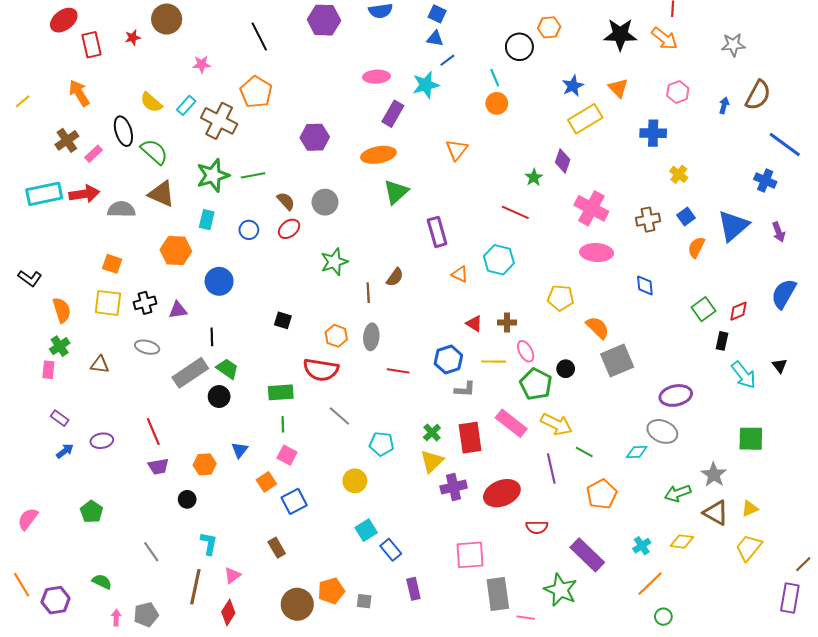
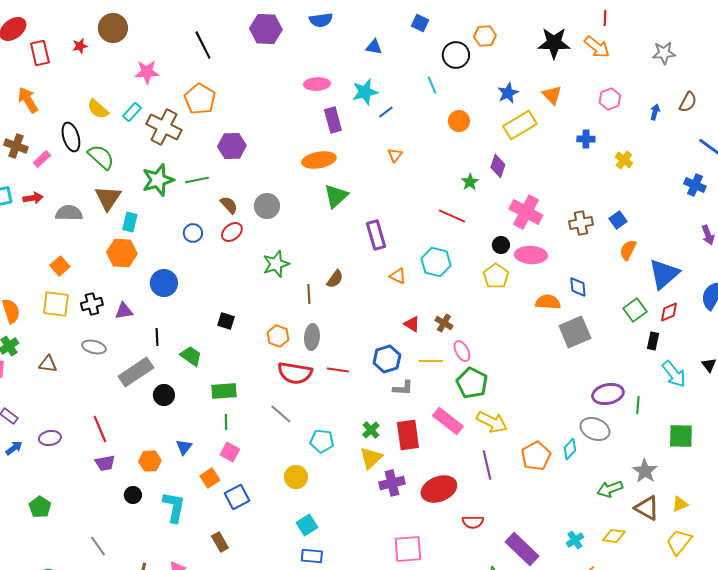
blue square: (437, 14) -> (420, 23), moved
blue line: (447, 60) -> (386, 112), moved
pink star: (202, 64) -> (147, 72), size x1.4
brown semicircle: (758, 95) -> (688, 102), size x0.7
orange circle: (497, 103) -> (459, 121), moved
purple rectangle: (393, 114) -> (333, 120), turned -45
blue cross: (653, 133) -> (586, 139), size x0.7
purple hexagon: (315, 137) -> (232, 146), moved
brown cross: (67, 140) -> (16, 146), turned -35
orange triangle: (457, 150) -> (395, 155), size x0.7
yellow cross: (679, 174) -> (624, 160), moved
red arrow: (84, 194) -> (33, 198), size x0.7
brown triangle: (161, 194) -> (108, 198), turned 40
cyan rectangle: (207, 220) -> (130, 222), moved
blue triangle: (733, 226) -> (664, 274), moved
orange square: (112, 264) -> (60, 266), turned 30
yellow pentagon: (561, 298) -> (496, 276), moved, turned 30
brown cross: (507, 322) -> (444, 323), turned 30
orange semicircle: (598, 328) -> (548, 302), moved, turned -40
gray square: (617, 361) -> (575, 332), moved
green trapezoid: (227, 369) -> (191, 356), moved
black circle: (566, 369) -> (501, 245), moved
red semicircle: (321, 370) -> (295, 373), moved
green line: (584, 452) -> (638, 405), moved, turned 66
cyan diamond: (637, 452) -> (570, 449), turned -45
orange pentagon: (602, 494) -> (536, 456), moved
cyan L-shape: (209, 544) -> (174, 507), moved, size x1.4
blue rectangle: (391, 550) -> (312, 556), moved, turned -45

